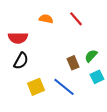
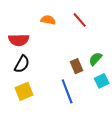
yellow square: (36, 87) -> (24, 91), moved
blue line: (64, 87) -> (67, 91), turned 30

